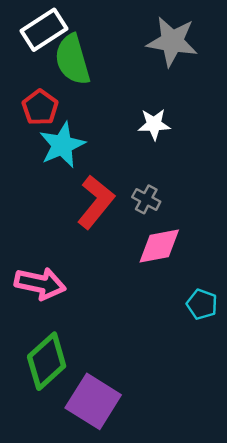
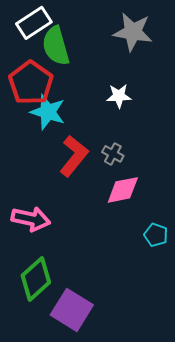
red pentagon: (40, 107) -> (31, 83), size x1.6
cyan star: (62, 145) -> (48, 112), turned -30

